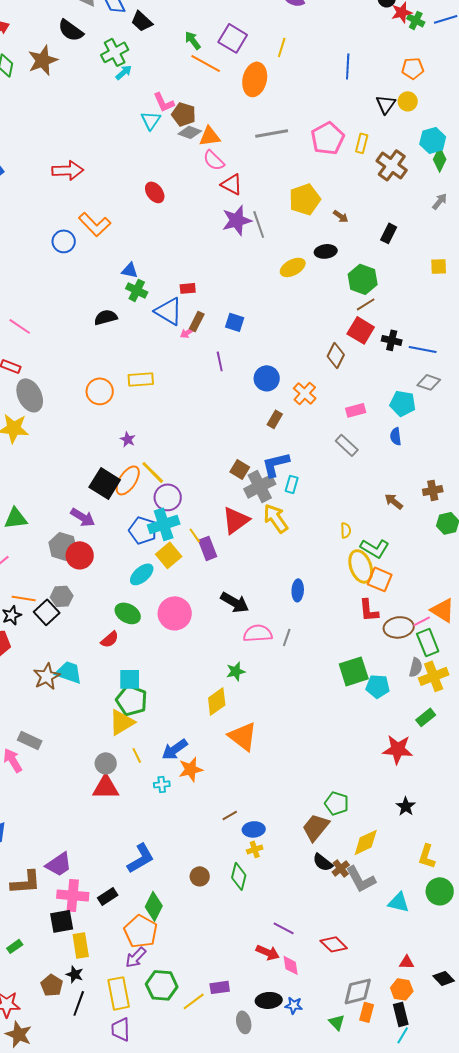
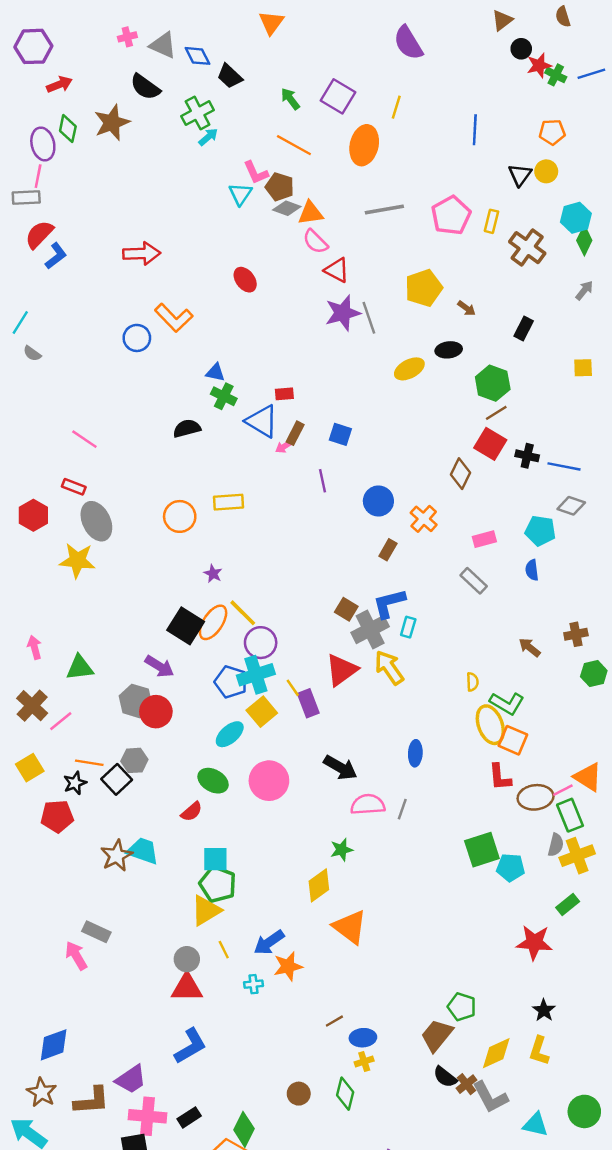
orange line: (206, 63) -> (294, 145), moved
yellow L-shape: (427, 856) -> (539, 1051), moved
blue L-shape: (141, 858) -> (190, 1046), moved

